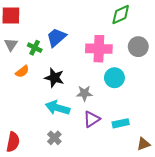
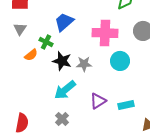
green cross: (35, 48) -> (46, 42), moved
gray star: (84, 93) -> (84, 64), moved
cyan arrow: (57, 108) -> (65, 90), turned -55

